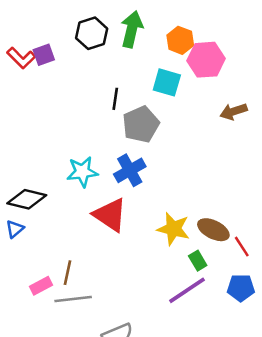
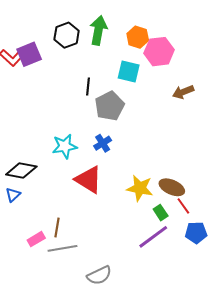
purple square: (44, 55) -> (29, 54), size x1.4
blue cross: (130, 170) -> (103, 143), size x0.7
red line: (242, 247) -> (183, 206), moved

